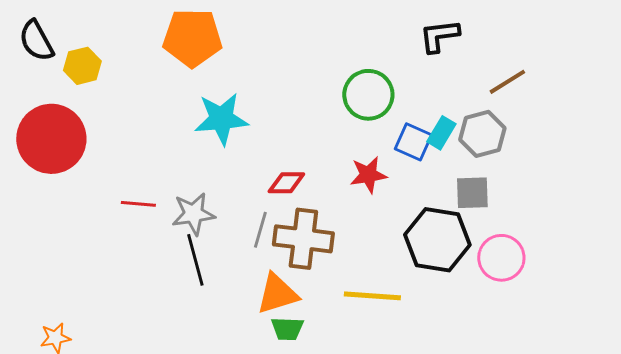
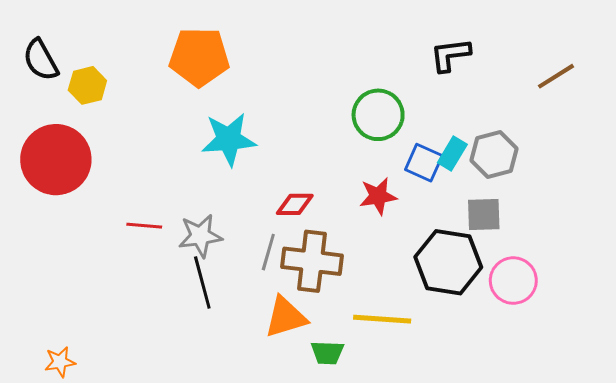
brown line: (507, 82) -> (556, 76), moved
green trapezoid: (287, 329) -> (327, 353), moved

